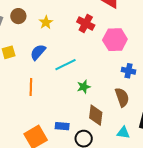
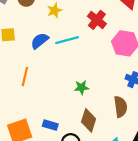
cyan line: (66, 65) -> (67, 40), moved

